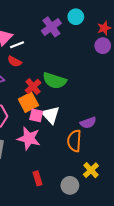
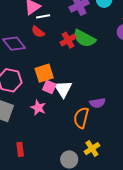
green semicircle: (54, 81) -> (84, 38), moved
red cross: (33, 87) -> (68, 40), moved
pink star: (29, 138) -> (38, 108), size x0.7
red rectangle: (38, 178) -> (20, 149), moved

